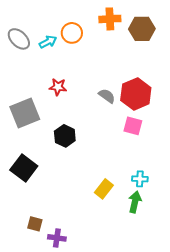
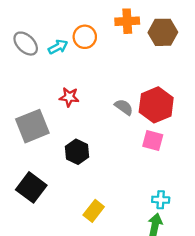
yellow rectangle: (104, 189) -> (94, 211), moved

